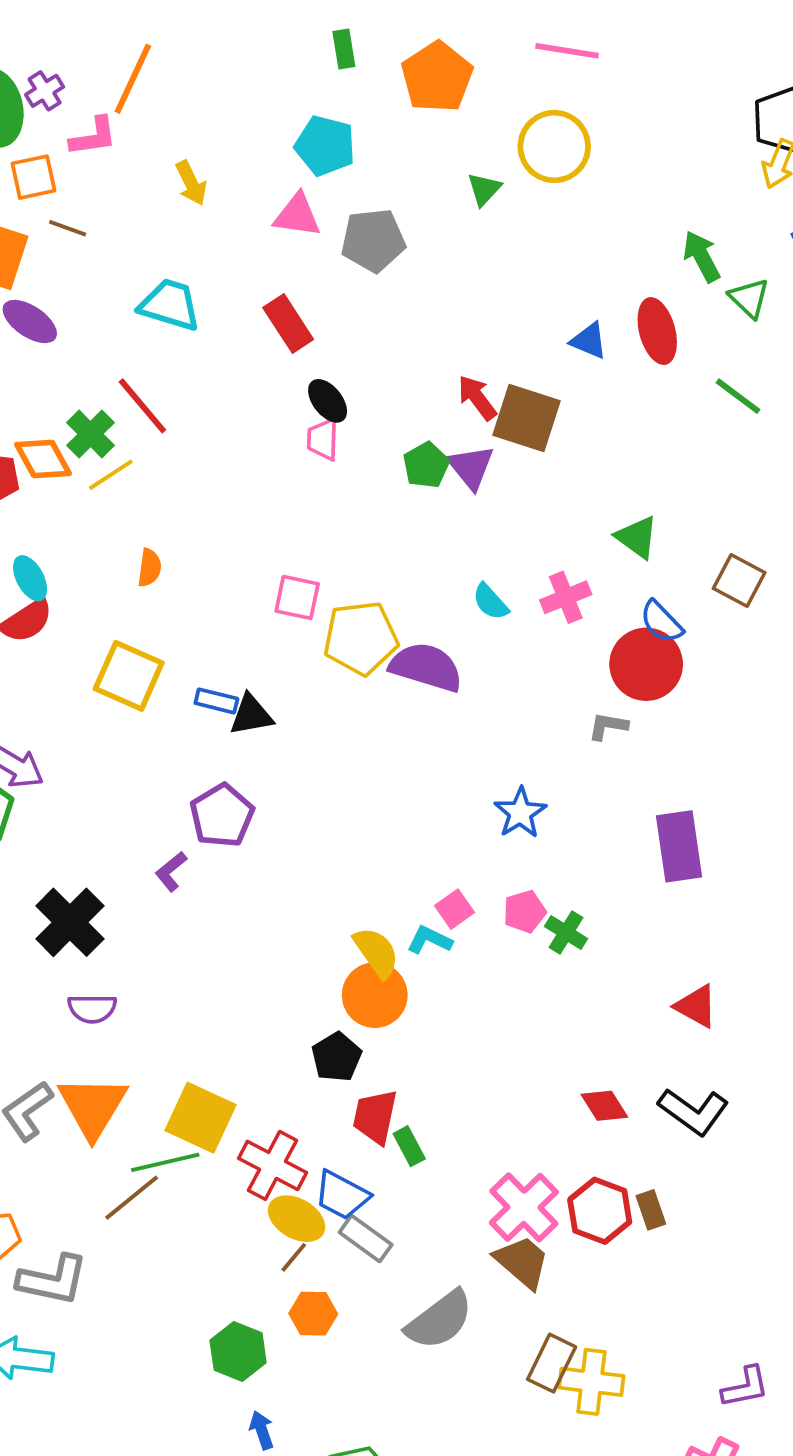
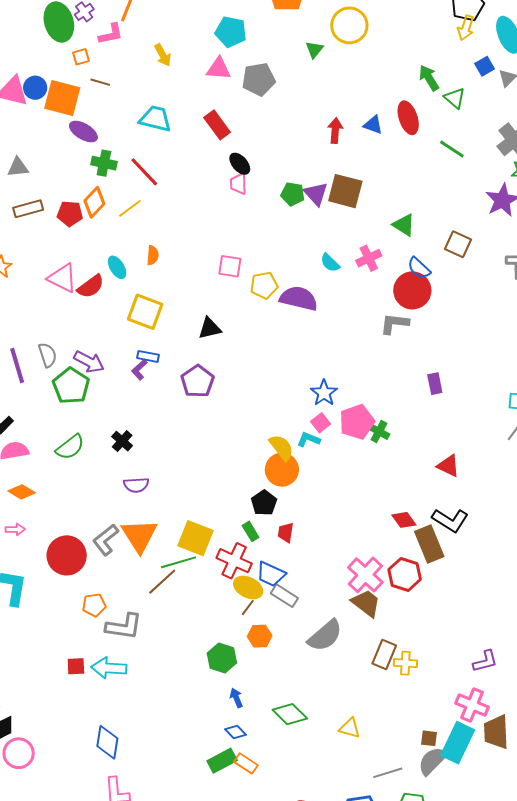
orange square: (33, 177) -> (81, 57), size x0.7
red arrow: (477, 398) -> (335, 130), moved, turned 45
brown square: (526, 418) -> (345, 191), moved
green cross: (91, 434) -> (104, 163), moved, turned -30
orange diamond: (43, 459) -> (94, 202), turned 76
green pentagon: (426, 465) -> (293, 194), turned -30
cyan ellipse: (30, 578) -> (117, 267), moved
yellow pentagon: (361, 638) -> (264, 285), size x0.7
blue rectangle: (216, 701) -> (148, 356), moved
gray L-shape: (608, 726) -> (394, 324), size x1.4
blue star: (520, 813) -> (324, 393), moved
purple rectangle: (679, 846) -> (435, 384), size x0.6
purple L-shape: (171, 871) -> (139, 370), moved
pink pentagon: (525, 912) -> (357, 422), size x1.6
black cross: (70, 922) -> (122, 441), size x0.6
red trapezoid: (375, 1117) -> (286, 532), size x0.7
green rectangle: (409, 1146) -> (251, 531), moved
brown rectangle: (651, 1210) -> (429, 544), moved, size x1.8
yellow cross: (591, 1382) -> (405, 663), size x0.7

